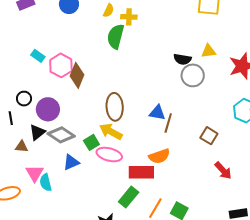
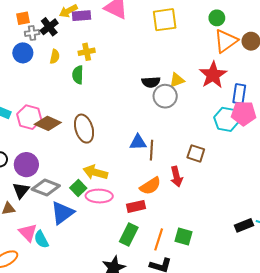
yellow semicircle: (109, 11) -> (55, 57), moved
green semicircle: (116, 36) -> (78, 75), size x0.7
yellow triangle: (209, 51) -> (177, 80), moved
brown diamond: (77, 75) -> (48, 123), turned -75
brown ellipse: (115, 107) -> (84, 129), moved
blue triangle: (71, 162) -> (62, 213), size x1.4
red arrow: (223, 171) -> (177, 177), moved, turned 42
red rectangle: (141, 172) -> (136, 206), size x0.7

